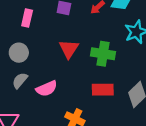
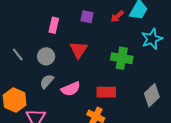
red triangle: (69, 49) -> (79, 50), moved
red rectangle: (103, 90) -> (106, 92), moved

